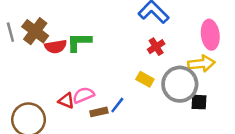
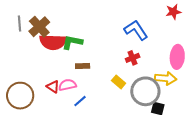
red semicircle: (56, 47) -> (53, 42), size x1.5
blue line: (117, 105) -> (80, 101), moved
brown rectangle: (99, 112) -> (83, 66), moved

